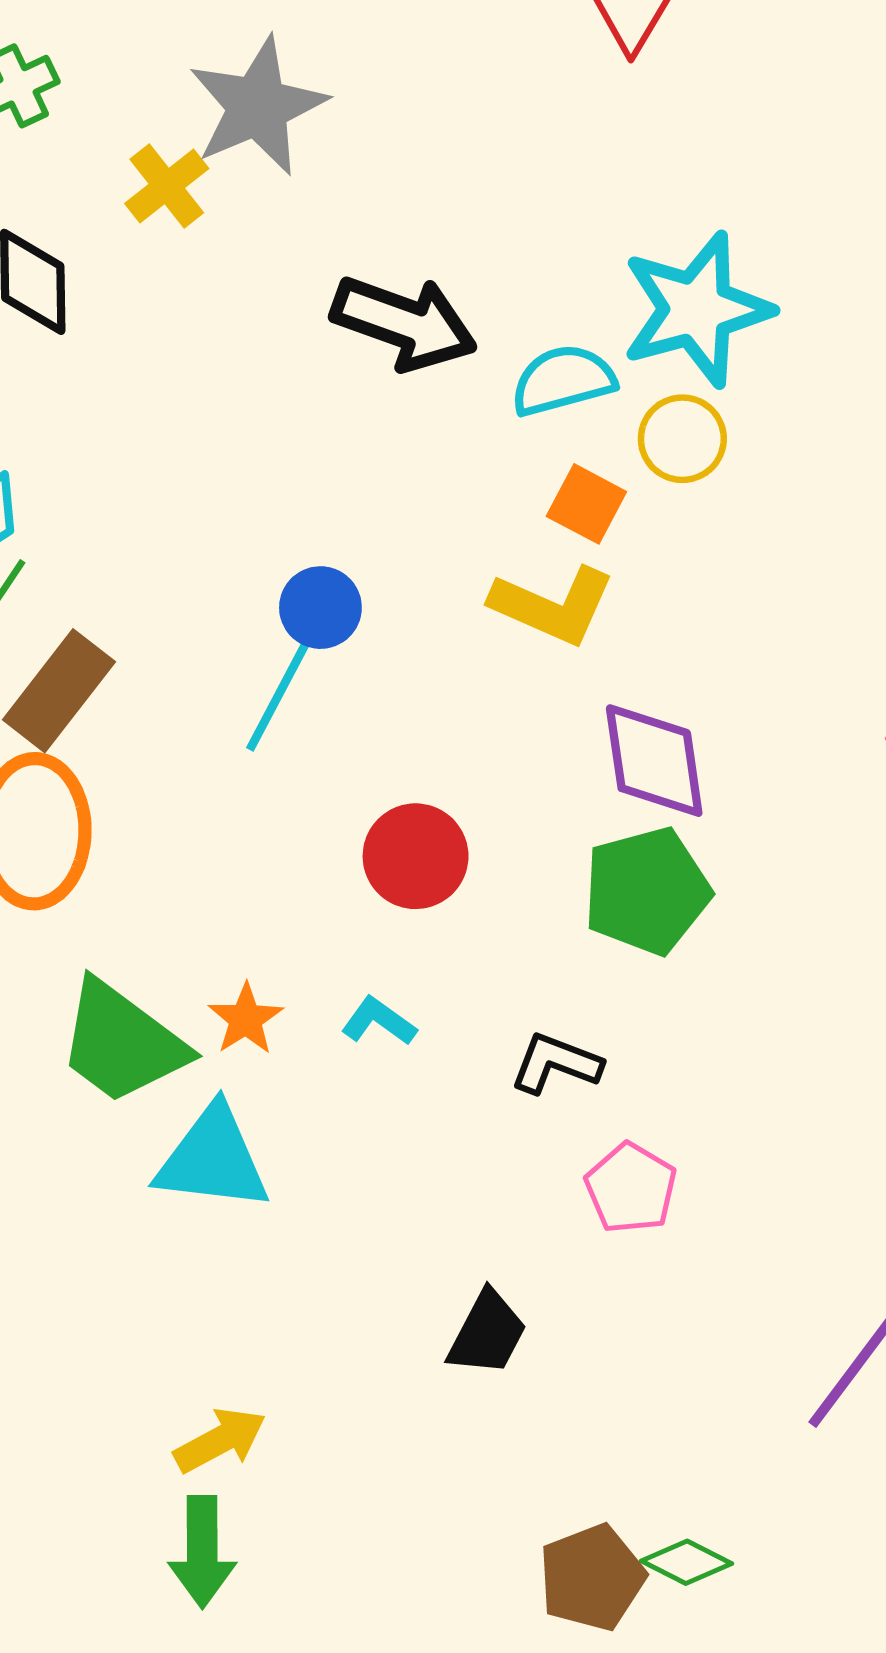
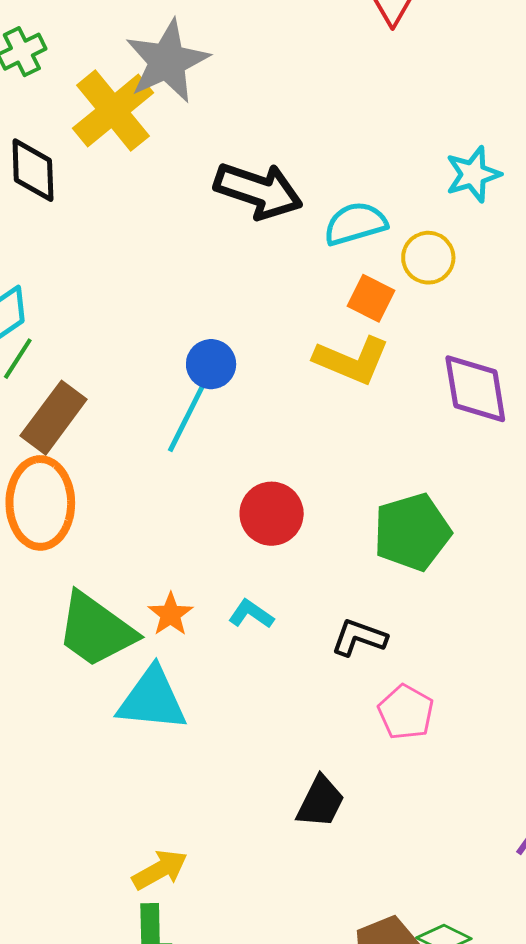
yellow cross: (167, 186) -> (113, 111), size x1.6
cyan star: (696, 309) -> (473, 174), moved, size x0.6
purple diamond: (654, 761) -> (475, 389), moved

